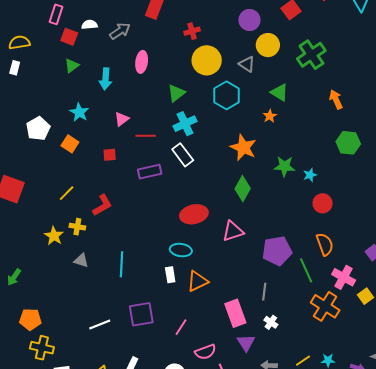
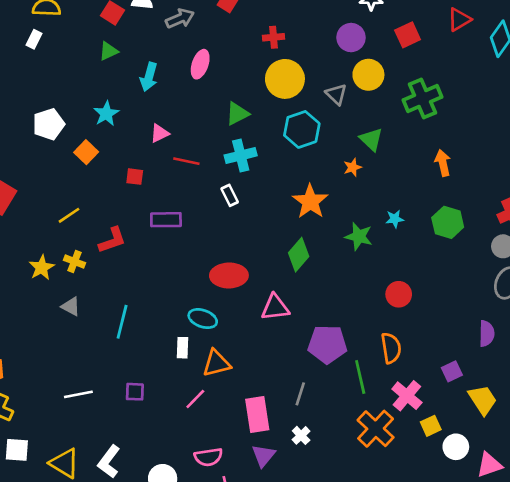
white rectangle: (183, 155) -> (230, 195), size x0.7
purple rectangle: (150, 172) -> (166, 220), moved
cyan star: (310, 175) -> (395, 219), moved
purple square: (141, 314) -> (135, 392), size x0.6
pink line: (181, 327) -> (195, 399), moved

